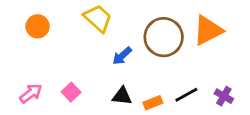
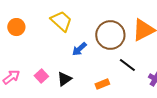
black line: (186, 95) -> (127, 65), moved, turned 66
black triangle: (122, 96) -> (64, 79), moved, turned -42

